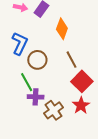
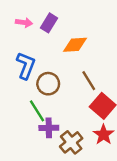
orange diamond: (62, 29) -> (75, 45), turned 70

